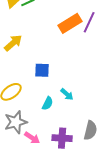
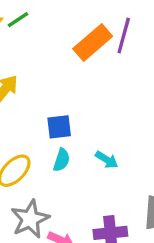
cyan semicircle: (48, 103) -> (62, 160), moved

